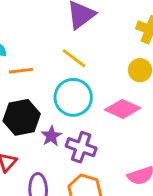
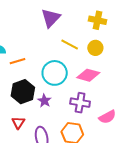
yellow line: (74, 58) -> (70, 45), moved
purple cross: (81, 147) -> (80, 103), moved

